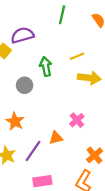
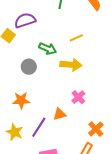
green arrow: (46, 66) -> (48, 49), turned 126
yellow arrow: (89, 78) -> (71, 65), moved
orange star: (15, 121) -> (21, 100), turned -30

